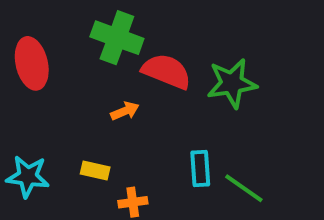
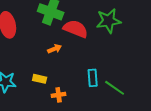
green star: (232, 83) -> (109, 21), moved

